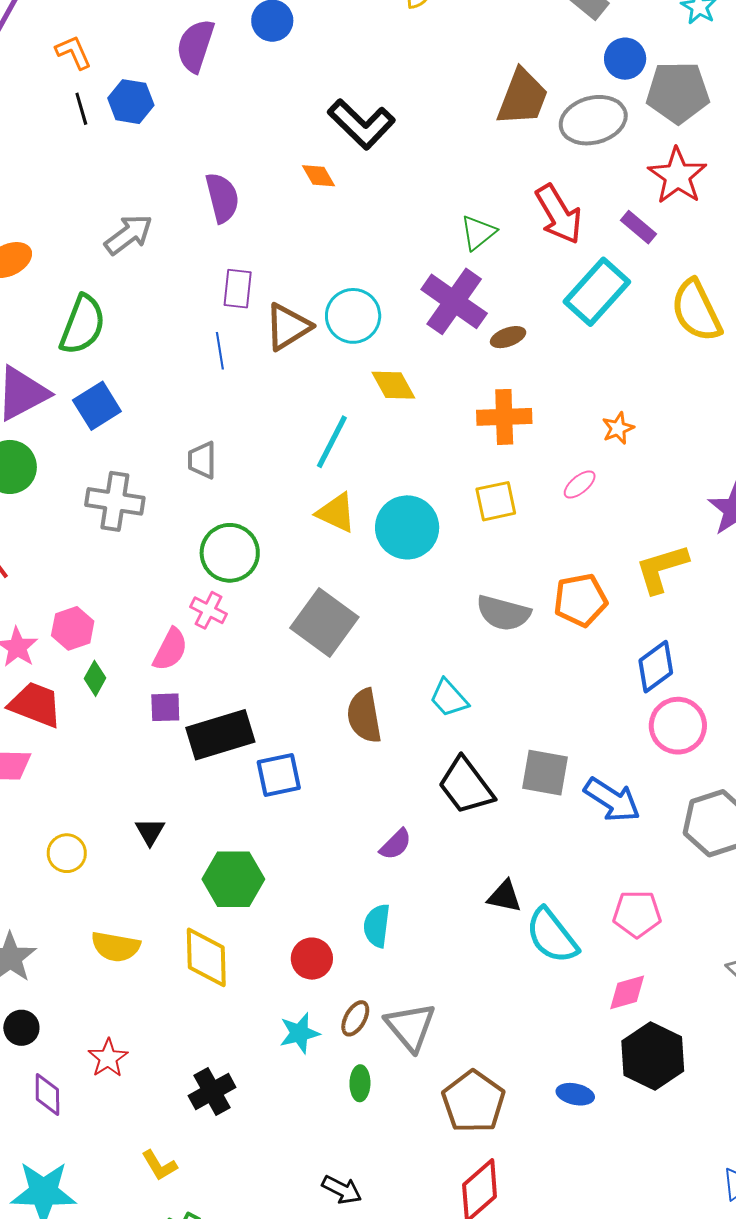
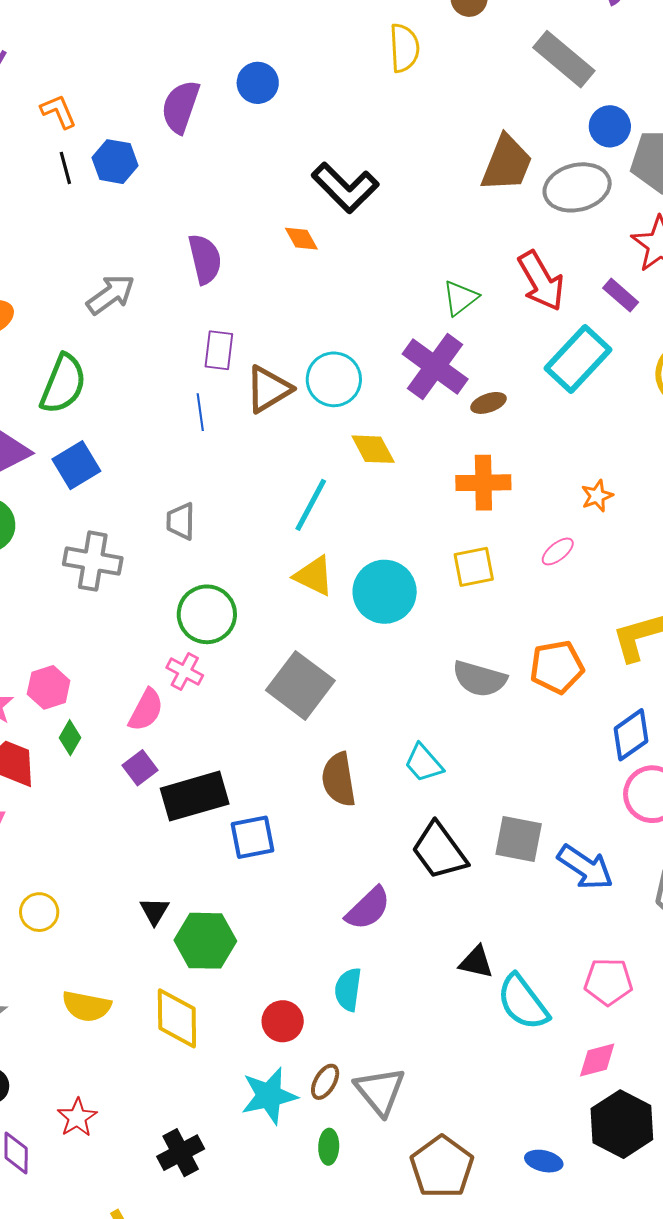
purple square: (165, 707) -> (140, 768), turned -36
black triangle: (150, 832) -> (155, 911), moved
purple semicircle: (396, 844) -> (368, 908), size x1.4
cyan star: (299, 1033) -> (269, 1096), size x1.4

